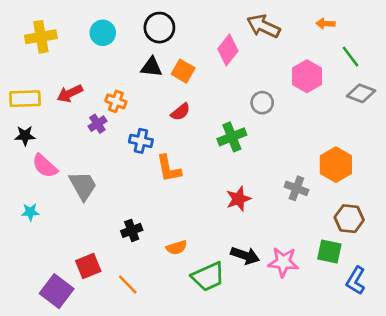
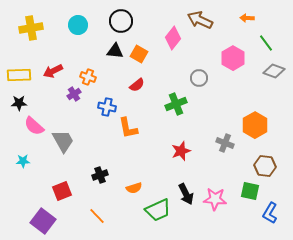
black arrow: (245, 256) -> (186, 194), turned 45
red square: (88, 266) -> (62, 191), moved

